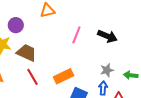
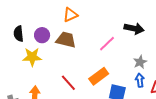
pink line: (76, 35) -> (107, 44), moved, turned 36
brown trapezoid: (27, 53) -> (66, 40), moved

